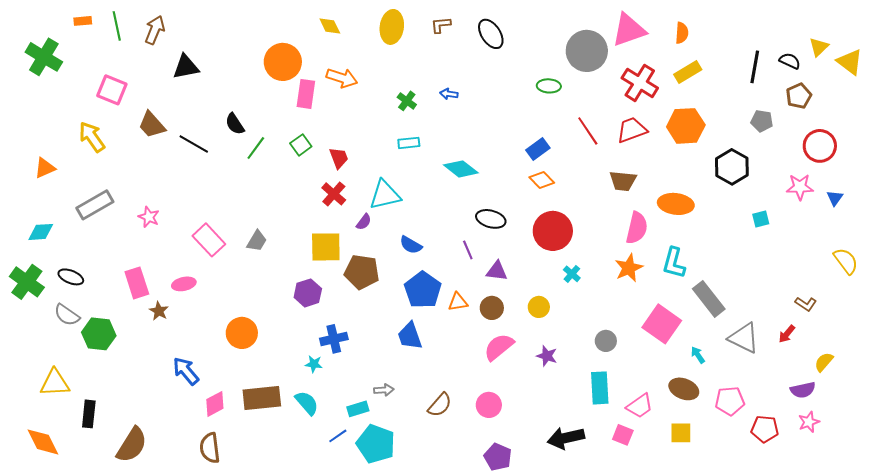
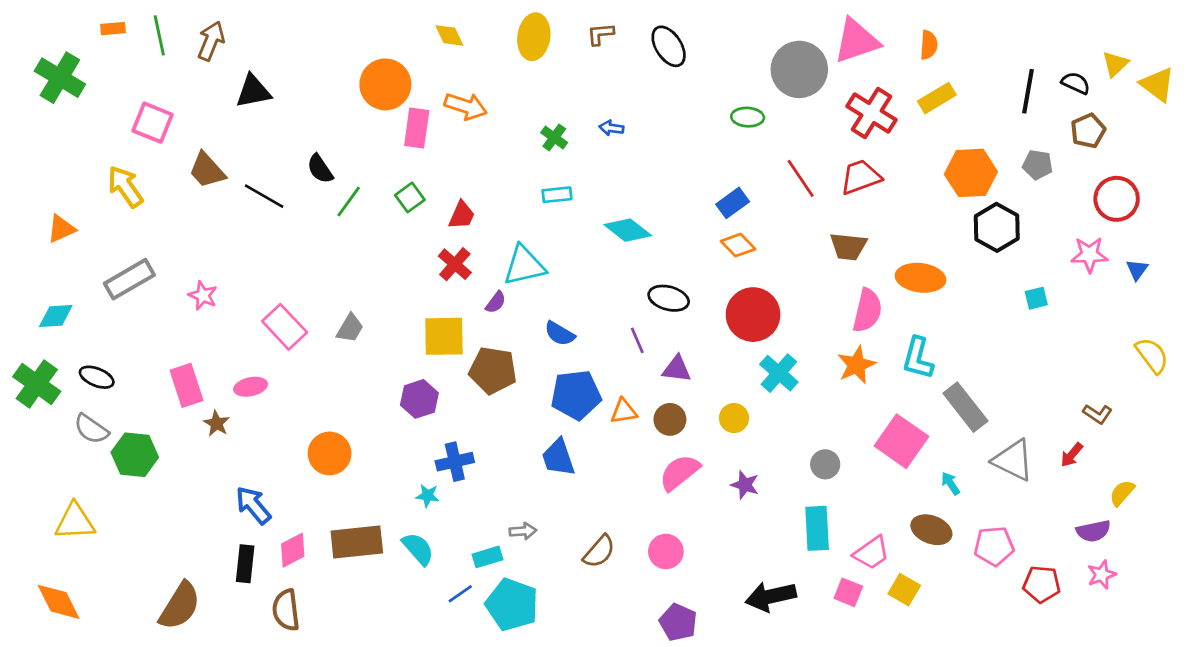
orange hexagon: (686, 126) -> (971, 173), moved
red trapezoid: (339, 158) -> (462, 215), turned 45
cyan cross: (572, 274) -> (779, 373), size x1.6
blue pentagon: (423, 290) -> (576, 395), turned 30
black rectangle: (89, 414) -> (245, 564), moved
yellow square: (681, 433) -> (904, 590), moved, turned 30

